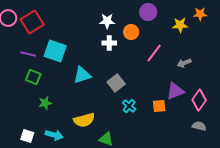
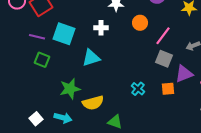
orange circle: (131, 32) -> (140, 23), moved
white cross: (109, 43) -> (101, 28), moved
gray square: (116, 83) -> (164, 59), moved, turned -30
green star: (45, 103) -> (70, 89), moved, size x1.5
white square: (27, 136) -> (36, 119), turned 32

